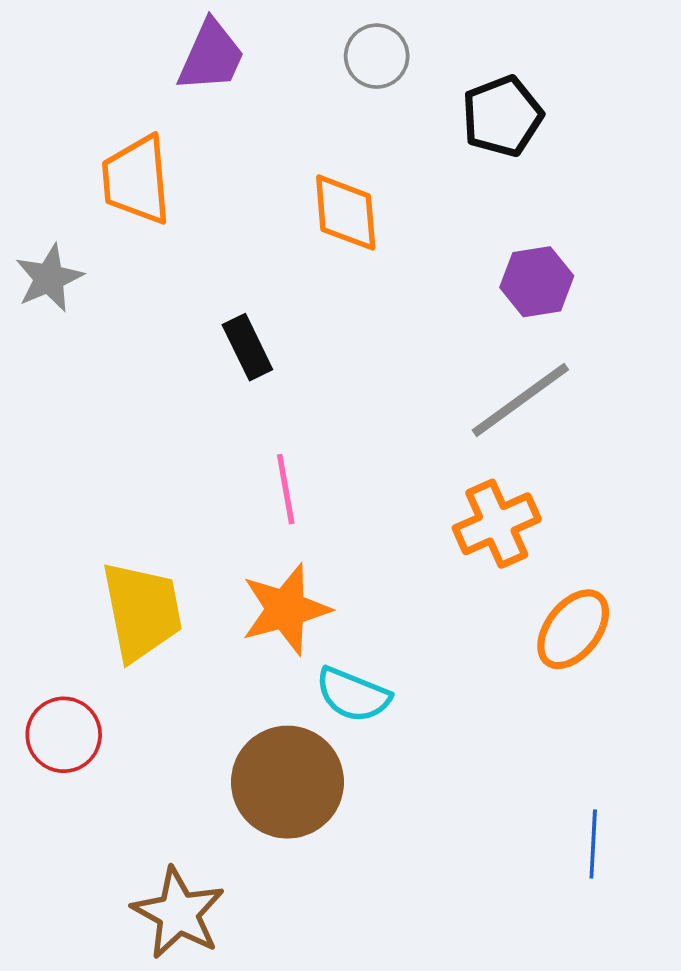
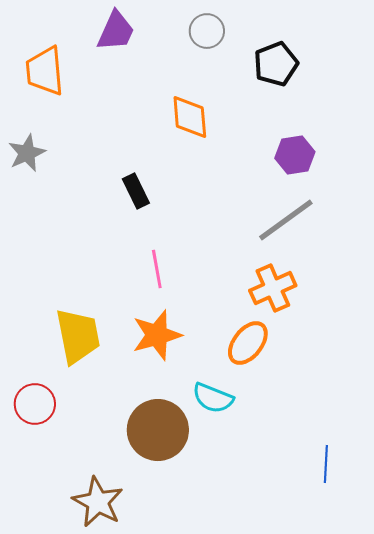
orange trapezoid: (136, 180) -> (45, 71), moved
orange ellipse: (573, 629) -> (248, 343), moved
cyan semicircle: (353, 695) -> (213, 398), moved

